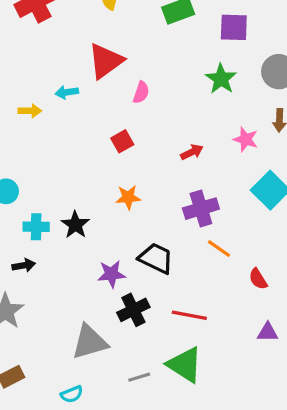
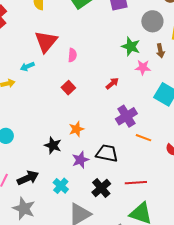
green star: (221, 79) -> (131, 46), moved
orange star: (128, 197) -> (76, 129), moved
cyan cross: (36, 227) -> (61, 186), moved, turned -35
black arrow: (24, 265) -> (28, 178), size x1.5
purple star: (111, 274) -> (80, 160), moved

